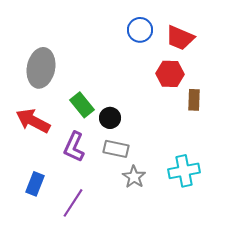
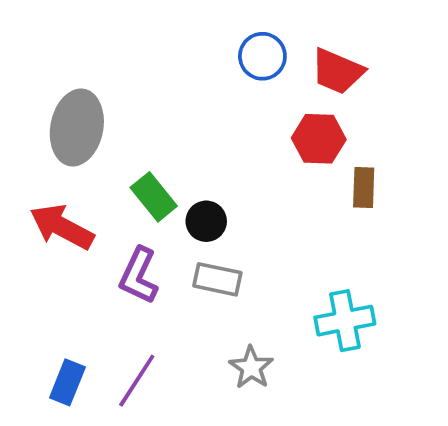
gray star: (134, 177) -> (251, 367), moved
blue rectangle: (35, 184) -> (67, 382), moved

